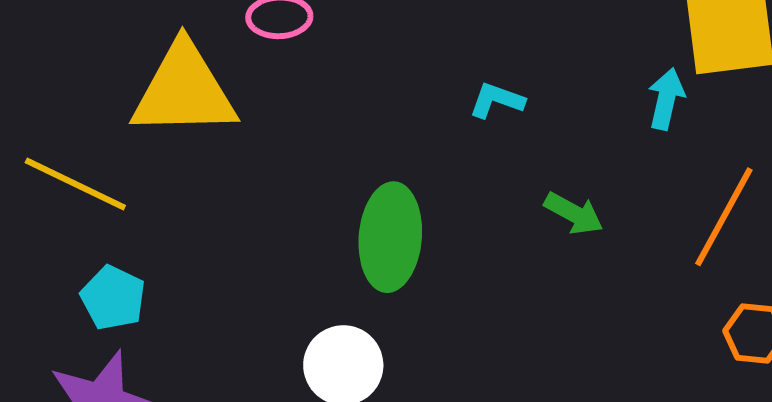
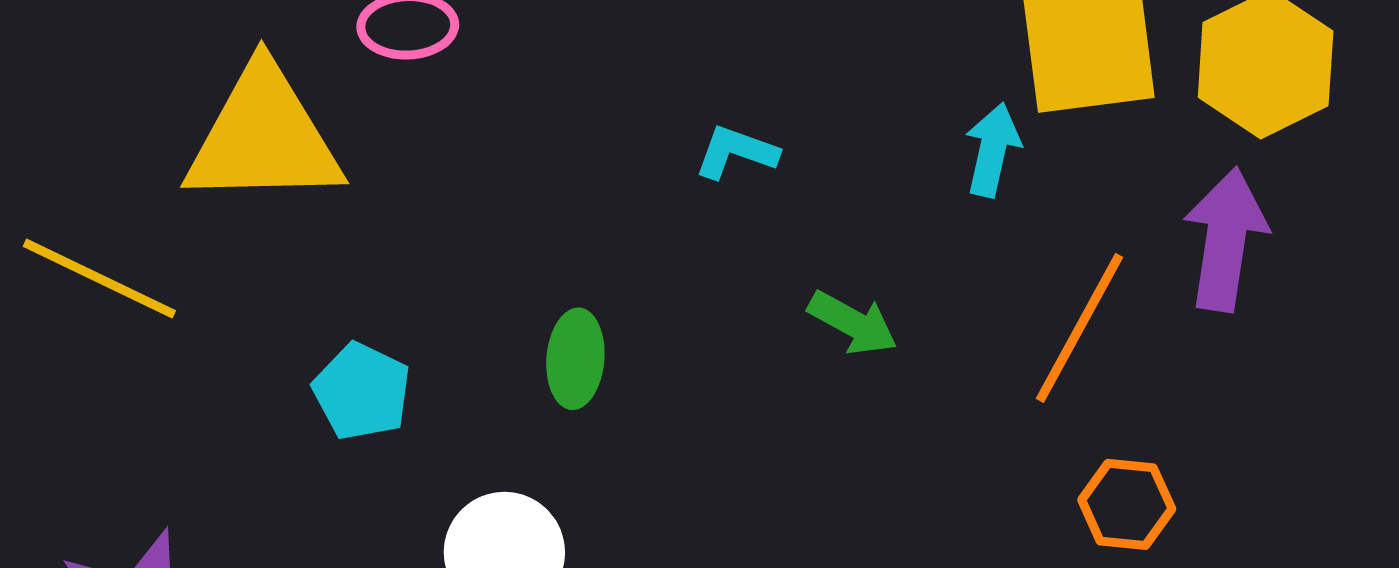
green ellipse: (390, 237) -> (575, 359), size x0.6
cyan pentagon: (113, 298) -> (362, 391), moved

